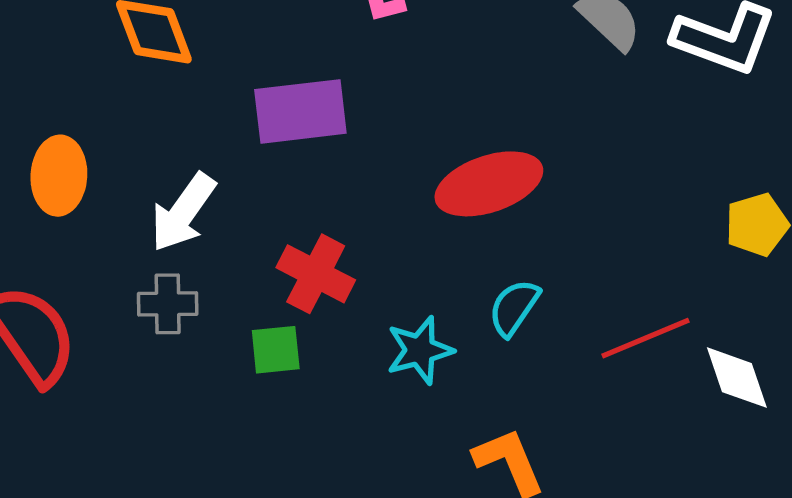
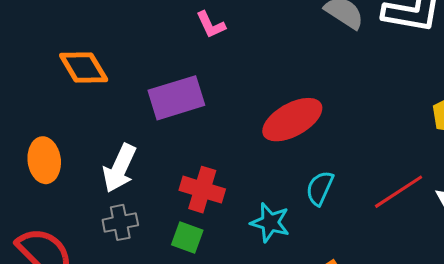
green square: (276, 350) -> (187, 237), turned 36
cyan star: (420, 350) -> (270, 223), turned -30

